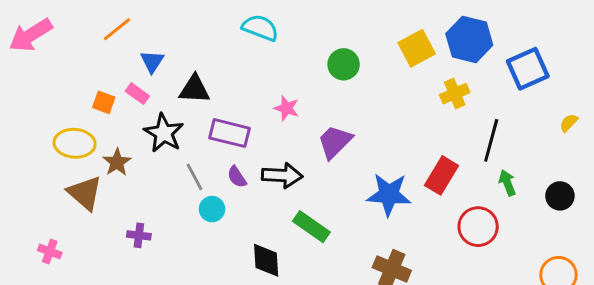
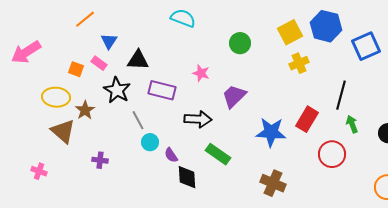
pink arrow: (31, 35) -> (26, 52), moved
yellow cross: (455, 94) -> (299, 63), moved
purple semicircle: (237, 177) -> (171, 155), moved

